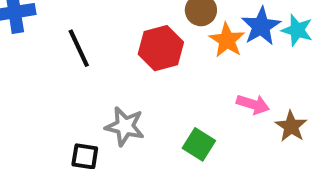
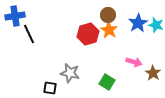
orange star: (227, 40) -> (109, 30), moved
black line: (79, 48) -> (29, 34), moved

